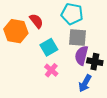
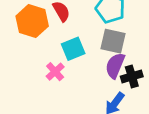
black cross: (95, 62) -> (132, 76), turned -35
pink cross: (51, 70) -> (55, 72), moved

